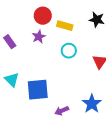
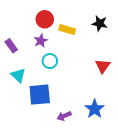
cyan circle: (69, 51) -> (50, 61), moved
cyan triangle: (12, 80) -> (18, 75), moved

